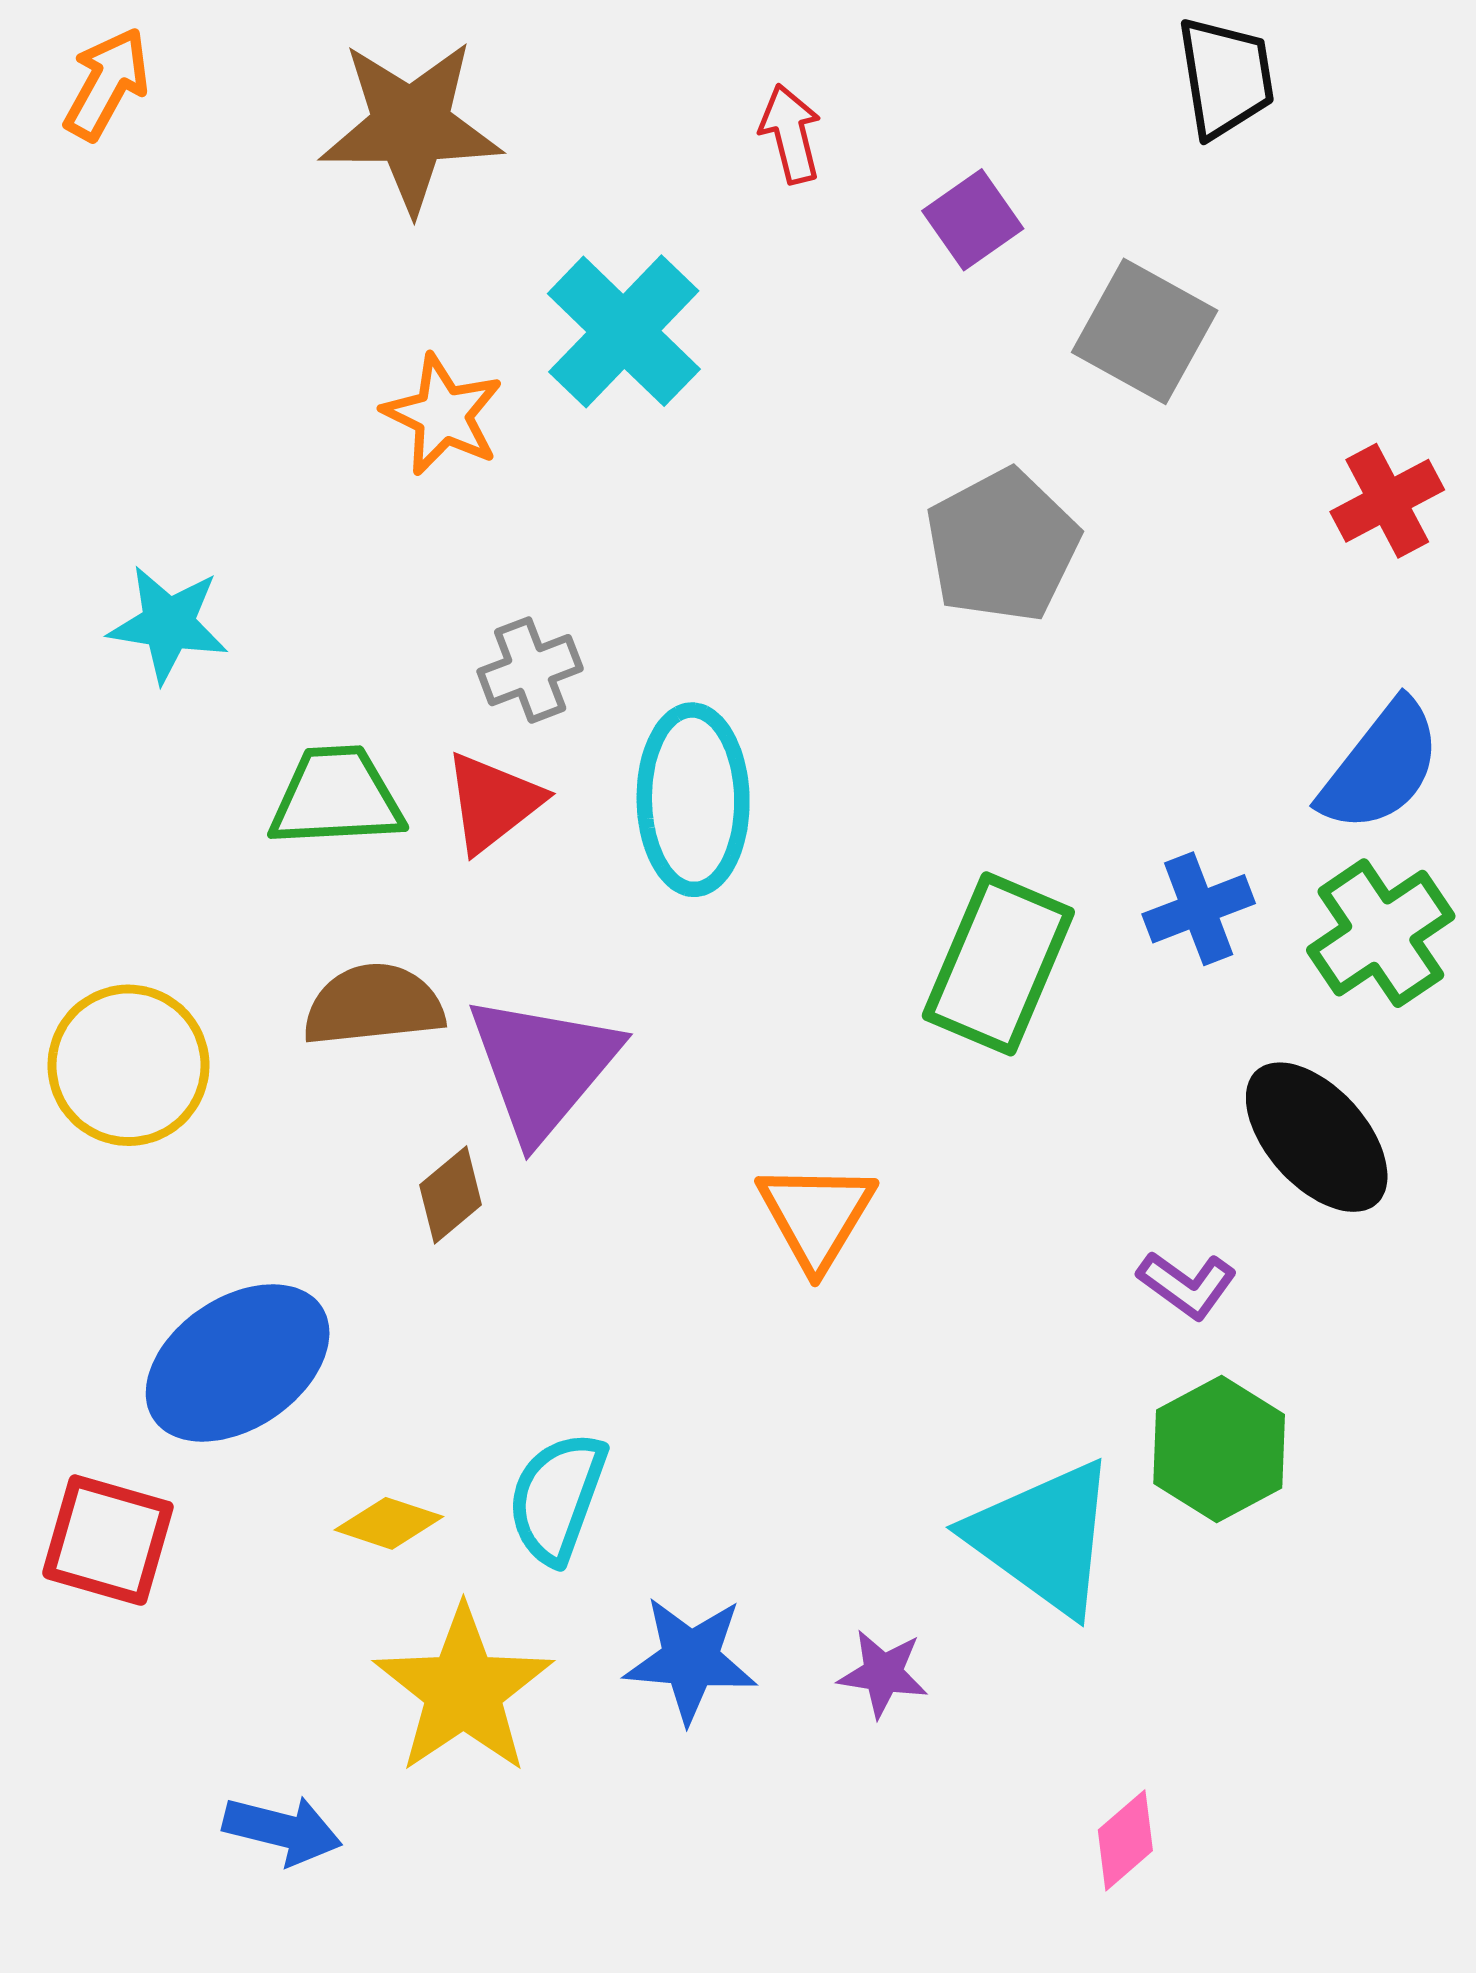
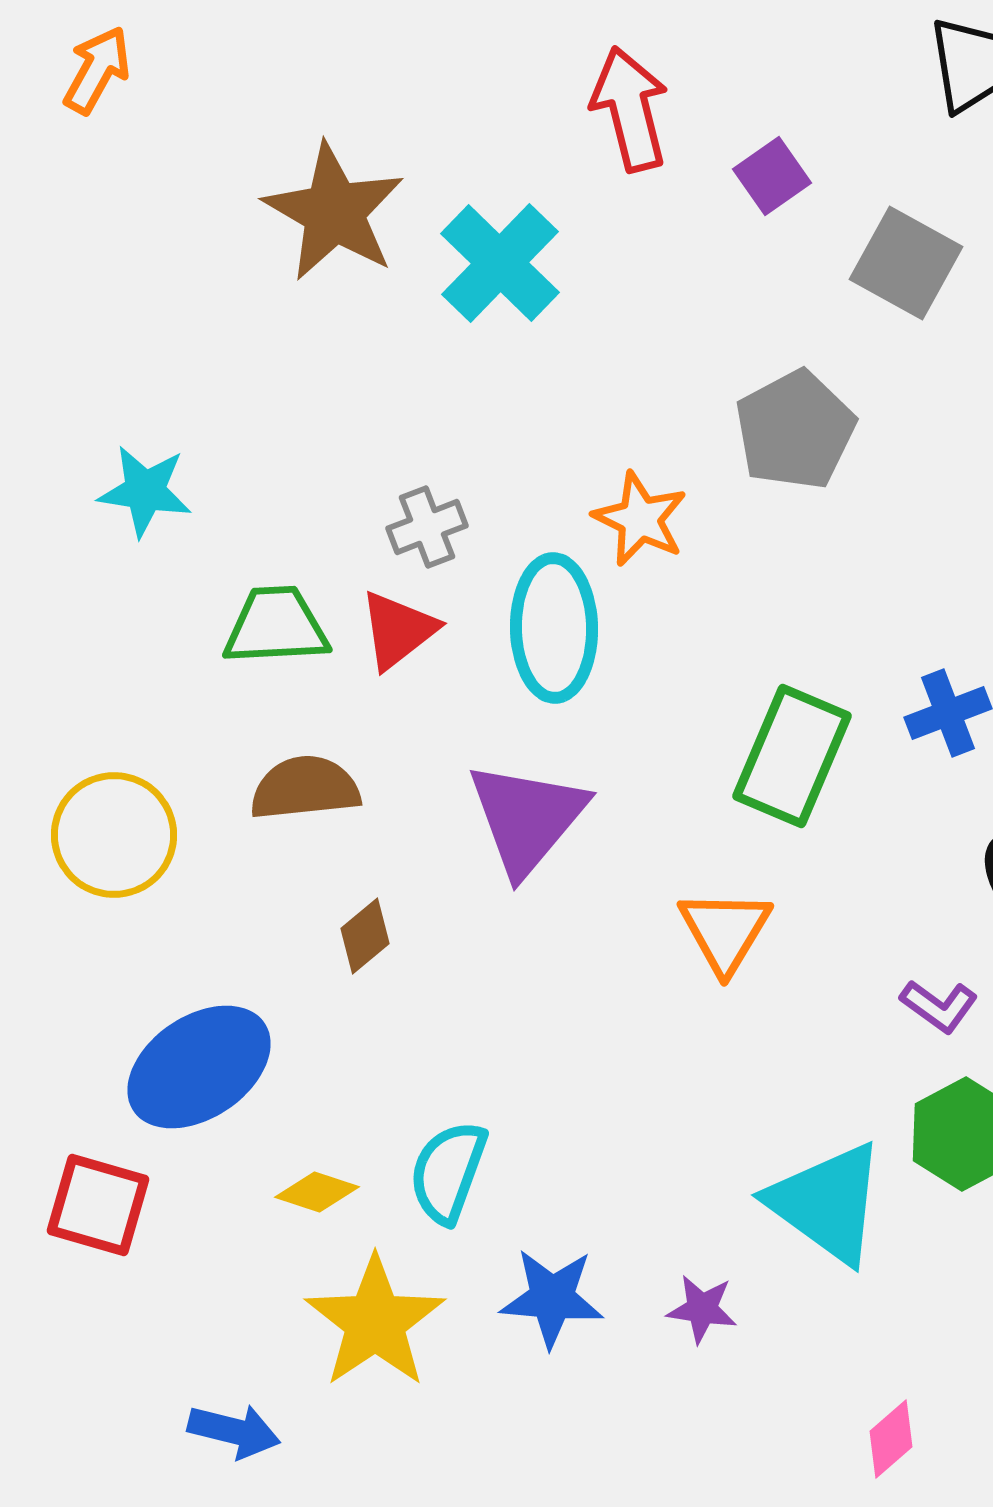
brown star: (411, 126) -> (334, 212), moved, turned 30
red arrow: (791, 134) -> (630, 109), size x1.6
orange star: (443, 415) -> (640, 519), moved
purple triangle: (543, 1067) -> (527, 818), moved
orange triangle: (816, 1215) -> (725, 931), moved

